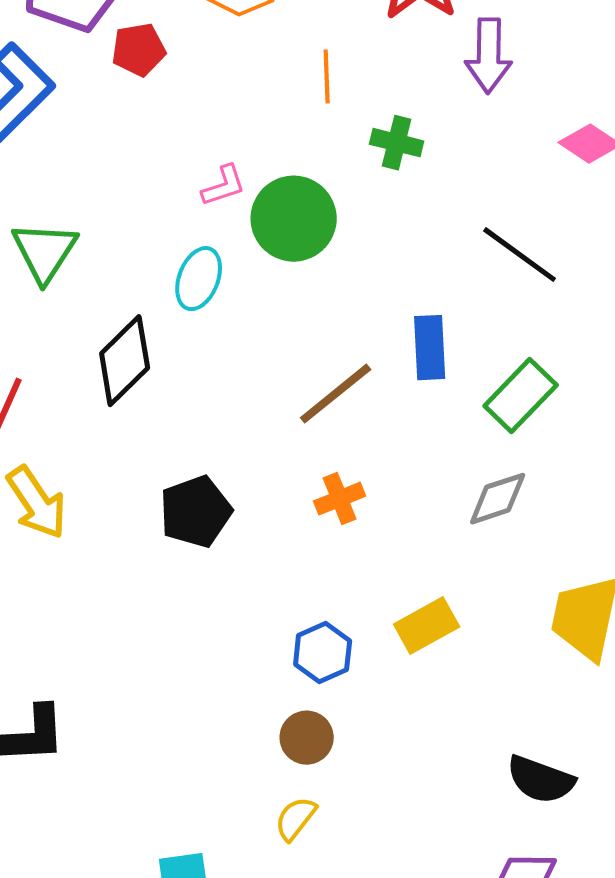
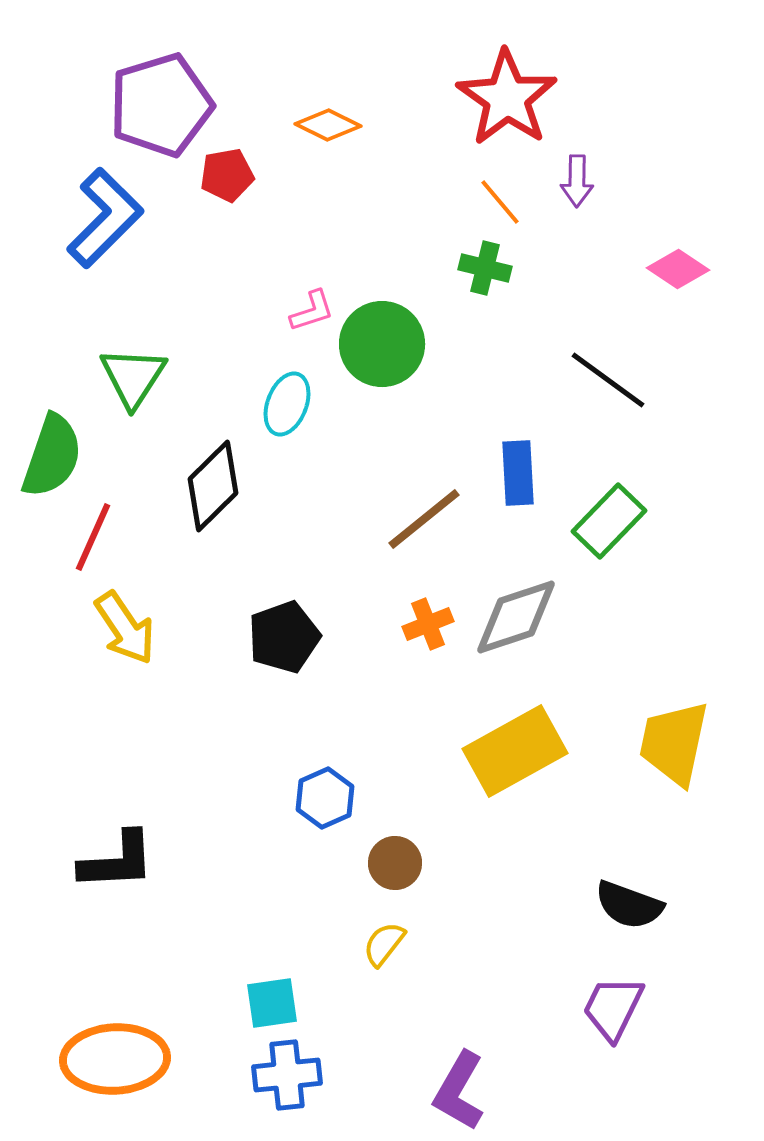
purple arrow: (489, 56) -> (577, 181), size x0.7
orange line: (327, 77) -> (500, 202), moved, turned -38
gray diamond: (498, 499) -> (516, 617), moved, size x1.4
yellow rectangle: (427, 626) -> (515, 751), size x1.6
blue hexagon: (323, 653) -> (325, 798), moved

